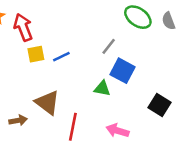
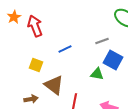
gray line: (109, 46) -> (102, 41), turned 32
yellow square: (36, 54) -> (36, 65), moved, turned 32

